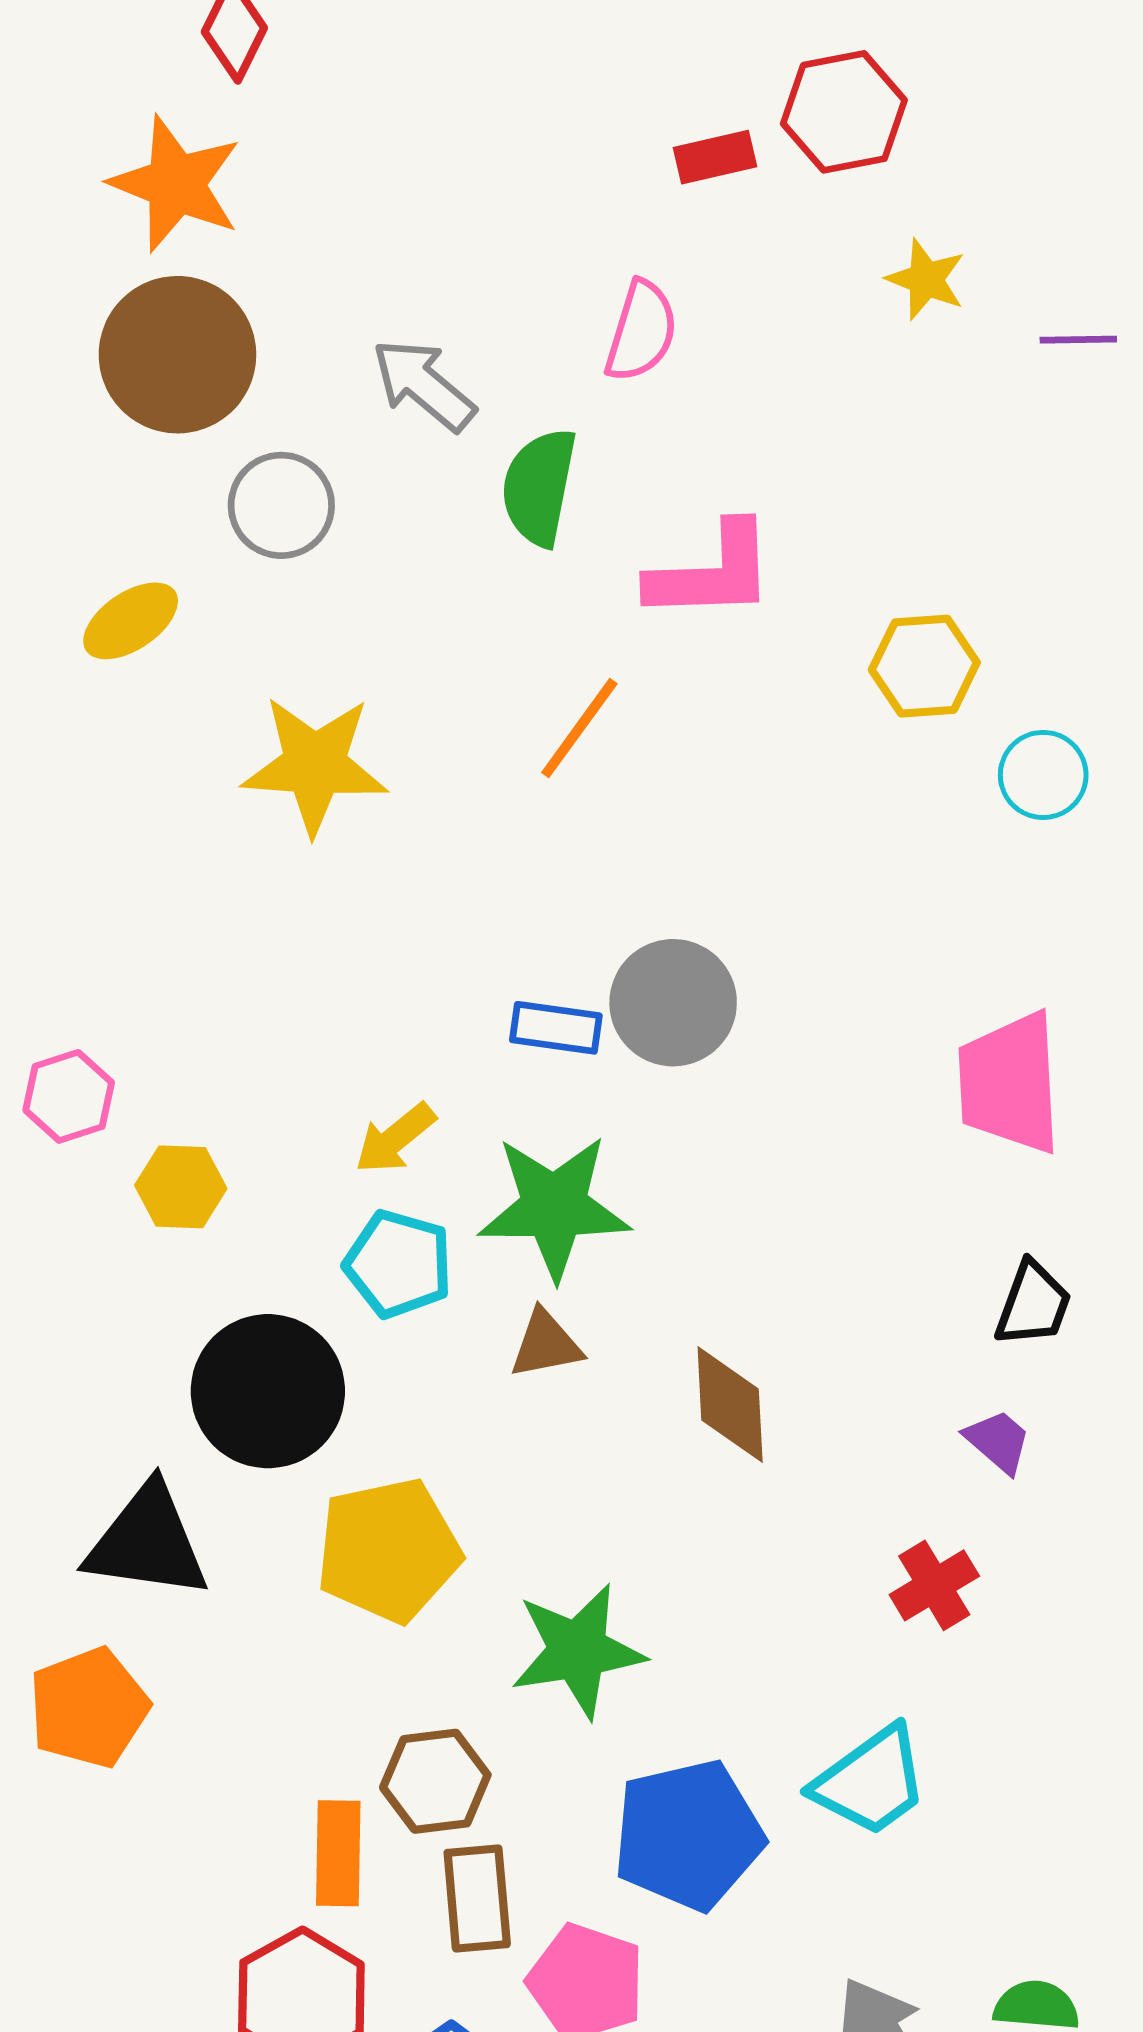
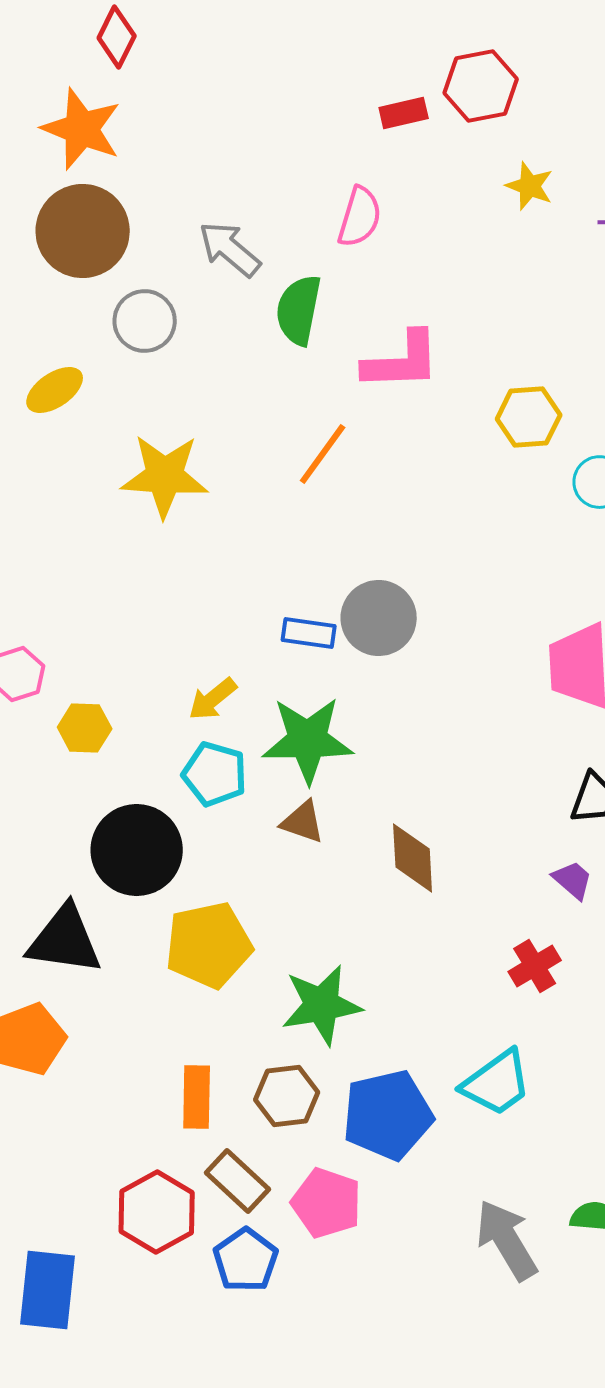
brown triangle: (546, 1344) -> (303, 822), turned 30
brown hexagon: (435, 1781) -> (287, 1096), moved
orange rectangle: (338, 1853) -> (197, 1097), moved
brown rectangle: (477, 1898) -> (238, 1181), moved, turned -42

